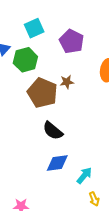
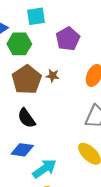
cyan arrow: (84, 175) -> (44, 169), size x1.4

